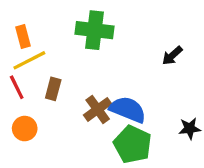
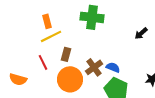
red line: (17, 87) -> (43, 62), moved
blue semicircle: (128, 109) -> (113, 67), size x0.6
orange circle: (25, 129) -> (70, 79), moved, size x1.6

